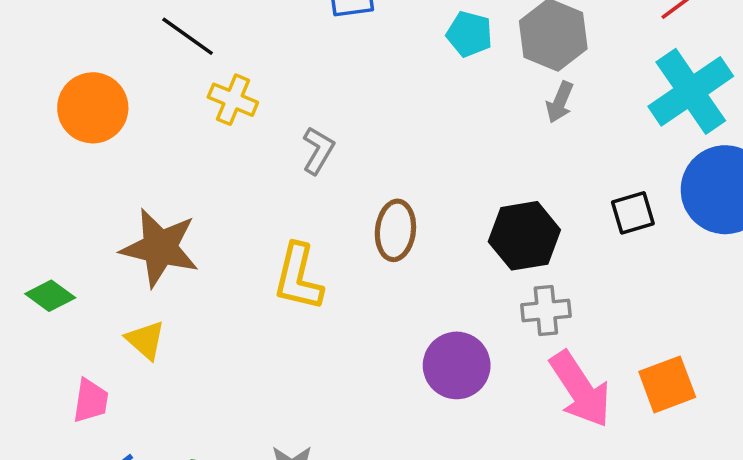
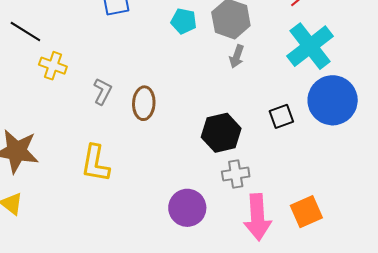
brown ellipse: (395, 230) -> (144, 103), moved
pink arrow: (580, 389) -> (258, 217), turned 33

